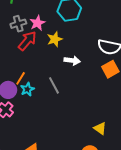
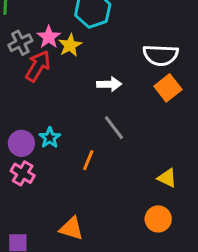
yellow star: (55, 39) -> (70, 45), moved
orange line: (21, 78) -> (88, 160), moved
gray line: (54, 85) -> (114, 128), moved

